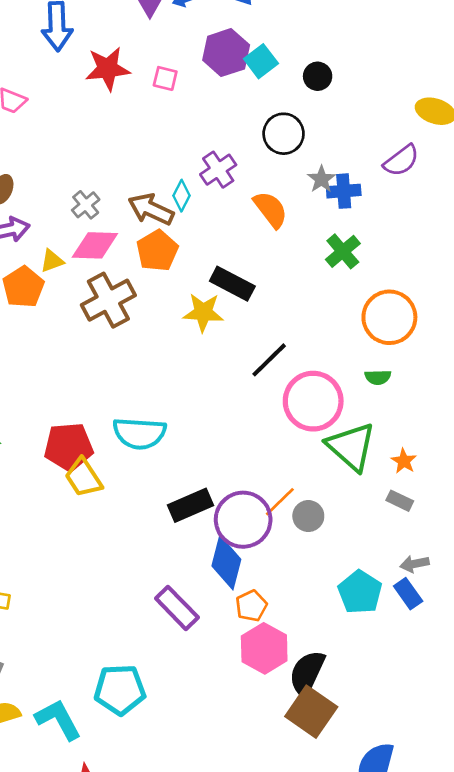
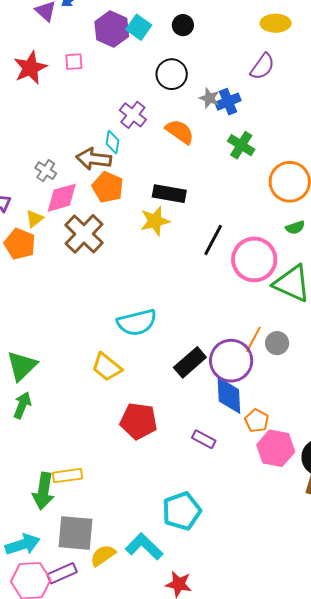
red pentagon: (69, 447) -> (139, 421), moved, turned 30
purple rectangle: (177, 608) -> (204, 439), size x0.7

